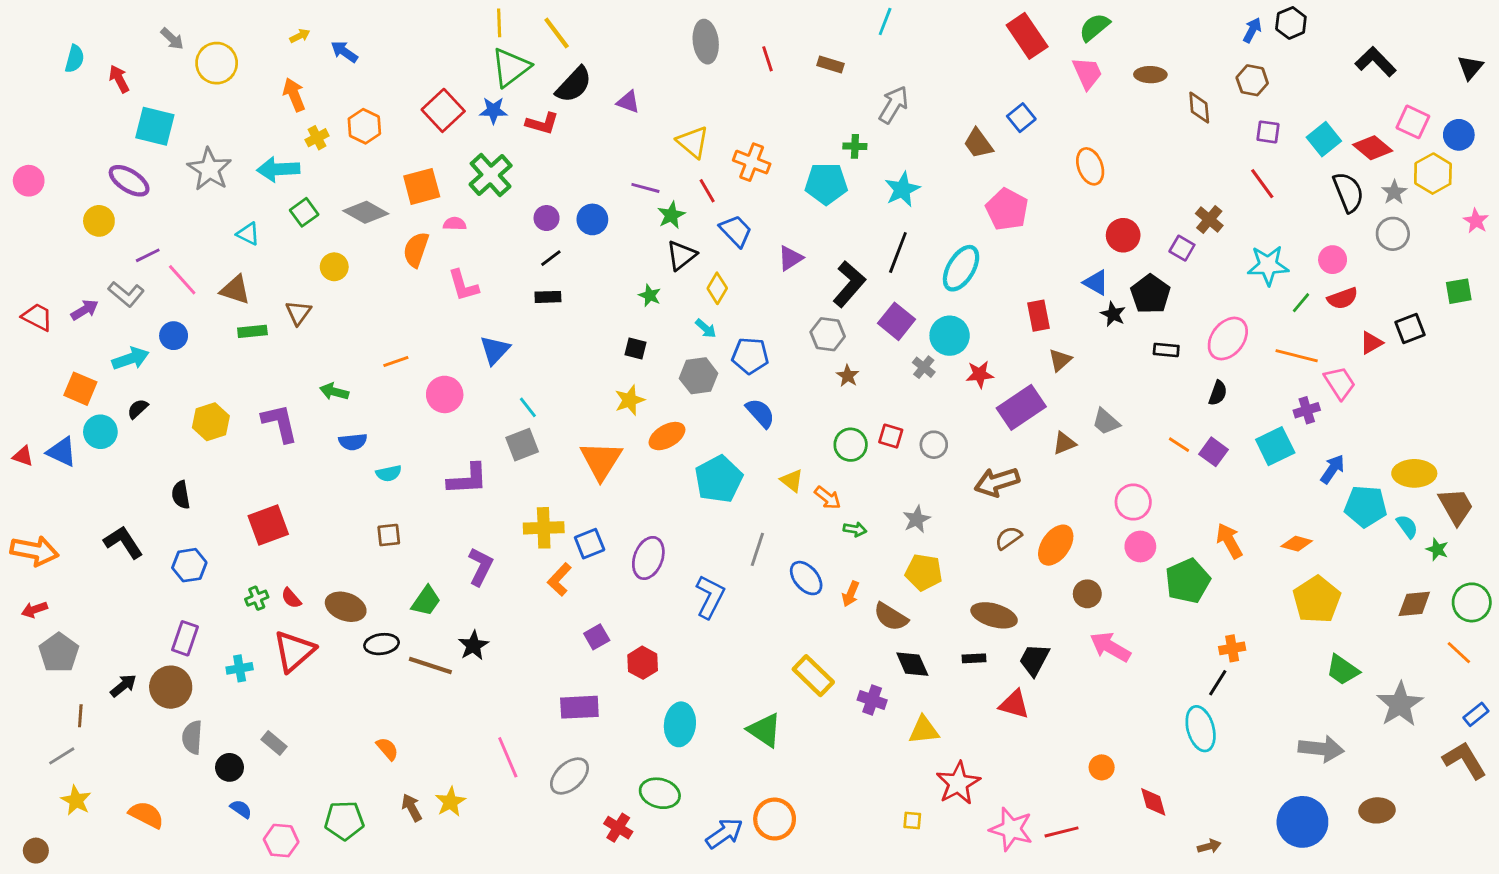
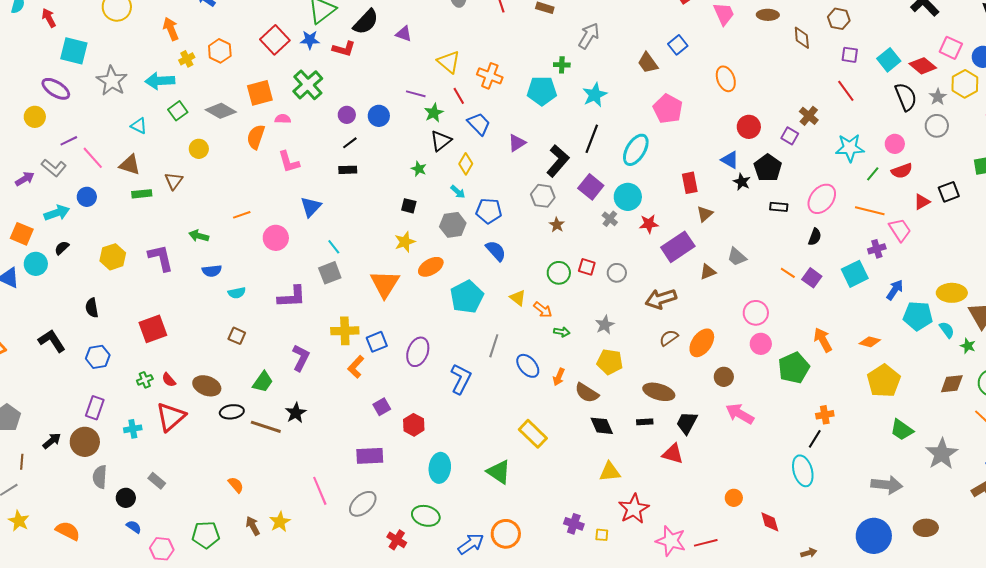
brown square: (389, 535) -> (237, 336), turned 30
purple cross: (872, 700) -> (574, 524), moved

